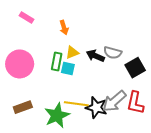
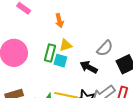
gray semicircle: (113, 53) -> (105, 48), turned -66
black arrow: (95, 56) -> (89, 67), moved

